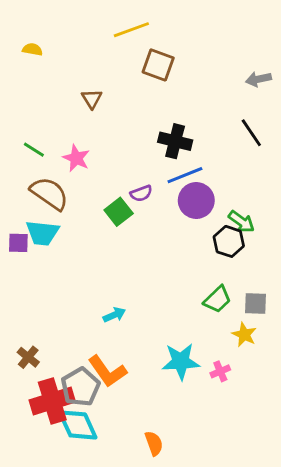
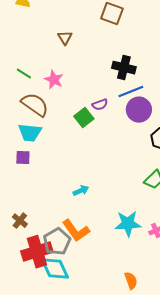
purple square: (18, 243) -> (23, 158), moved
orange semicircle: (154, 443) -> (131, 281), moved

